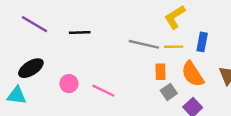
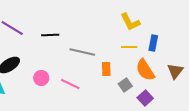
yellow L-shape: (175, 17) -> (130, 22), turned -85
gray line: (144, 44) -> (82, 52), moved
orange rectangle: (161, 72) -> (106, 69), moved

